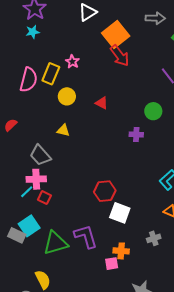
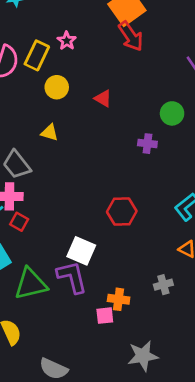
red hexagon: (105, 191) -> (122, 211), moved
white square: (120, 213) -> (81, 251), moved

